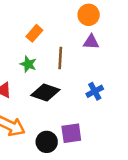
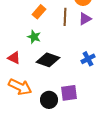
purple triangle: (91, 42) -> (85, 19), turned -32
brown line: (60, 58) -> (65, 17), moved

